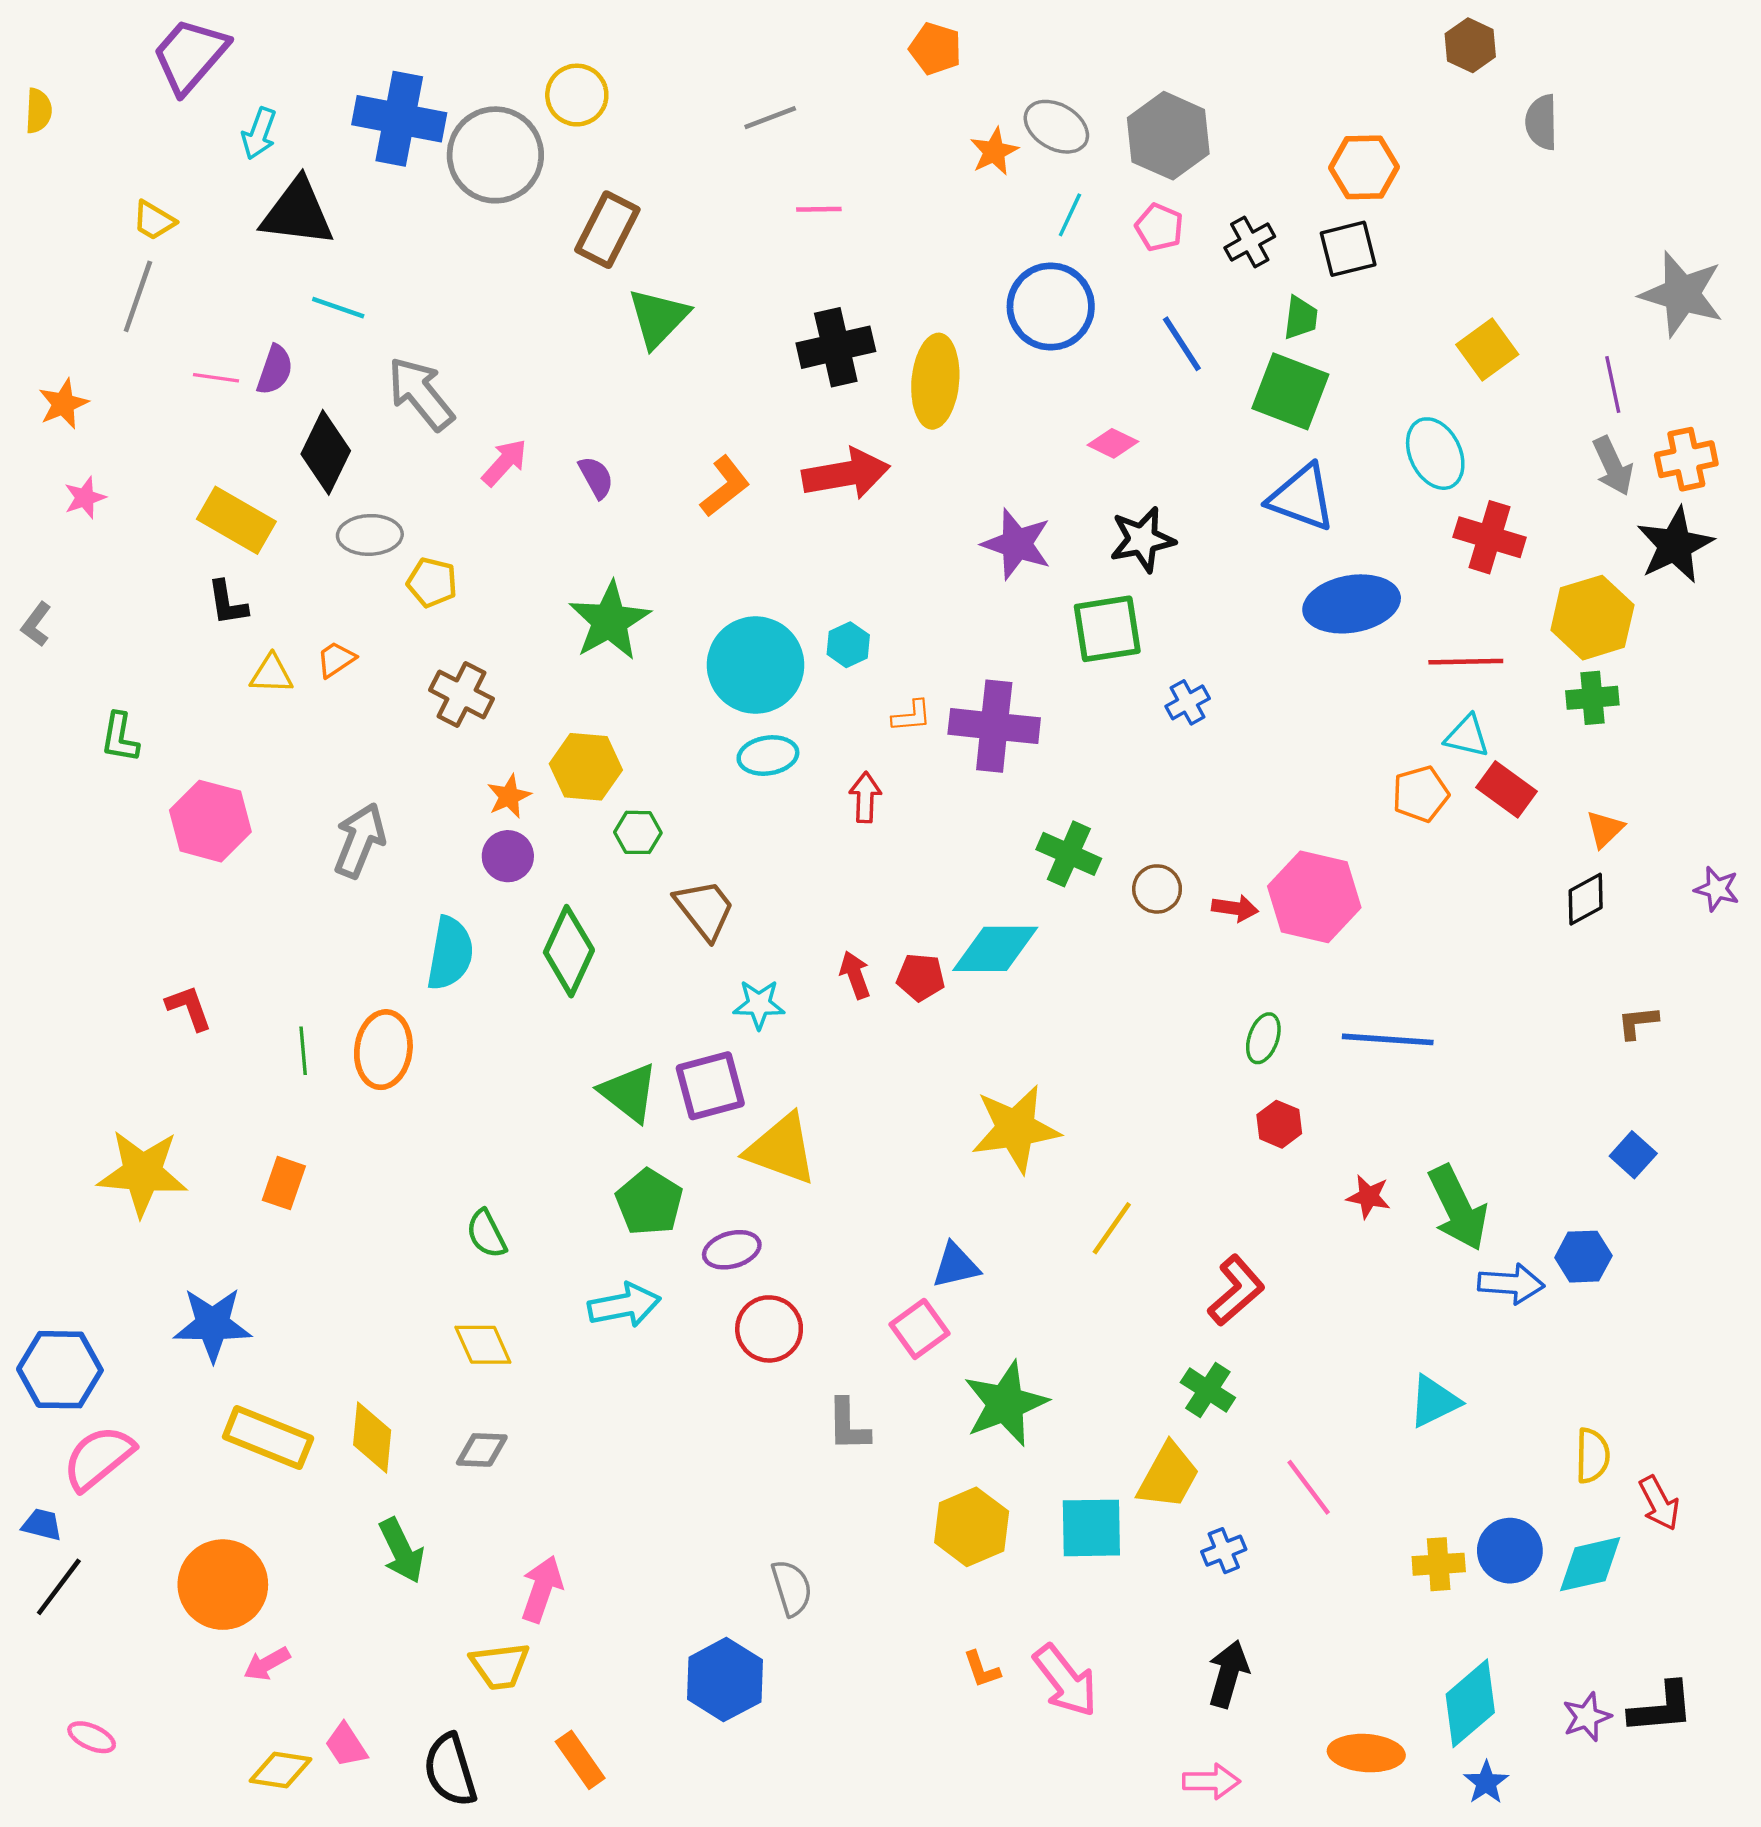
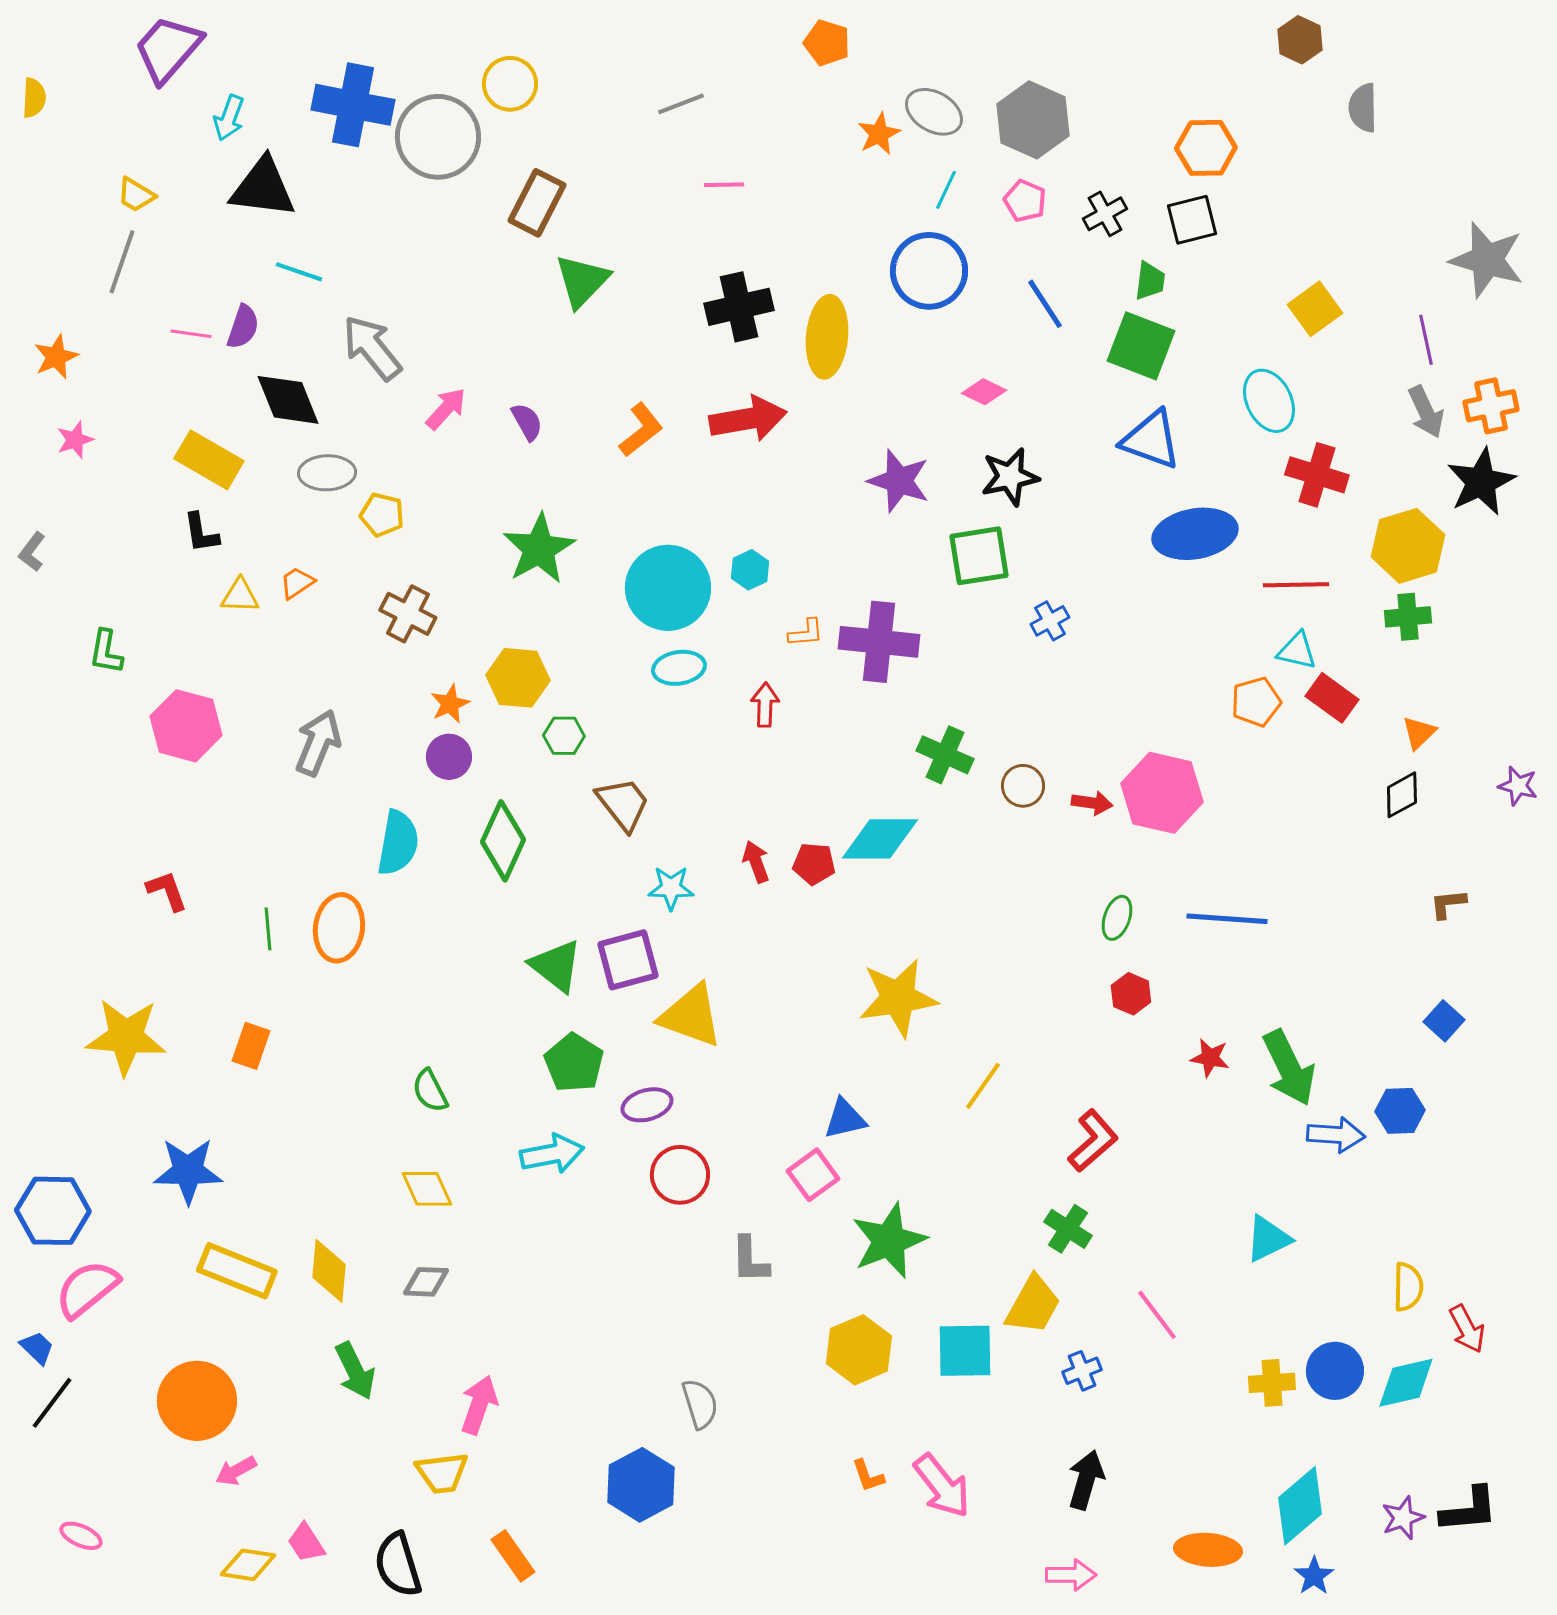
black diamond: (326, 452) -> (288, 400), turned -48
blue trapezoid: (42, 1525) -> (37, 1348), turned 30

